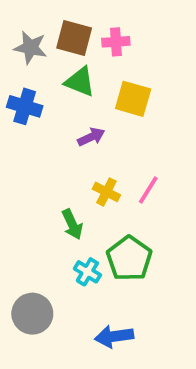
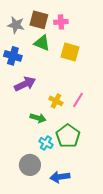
purple arrow: (91, 137) -> (25, 84), moved, size x1.5
green arrow: (72, 224) -> (38, 118), turned -49
gray circle: (32, 314) -> (30, 165), moved

